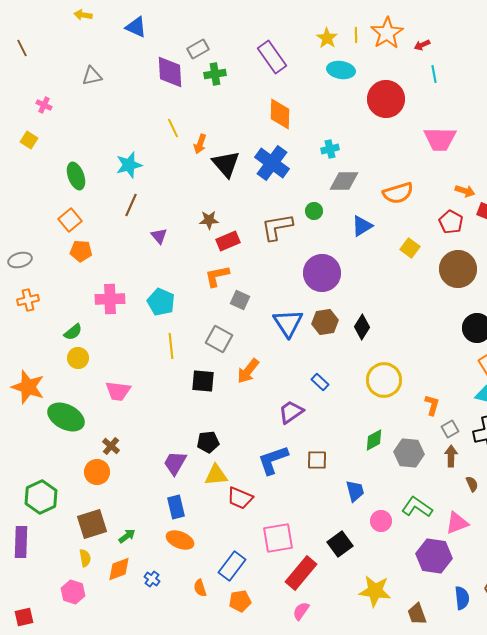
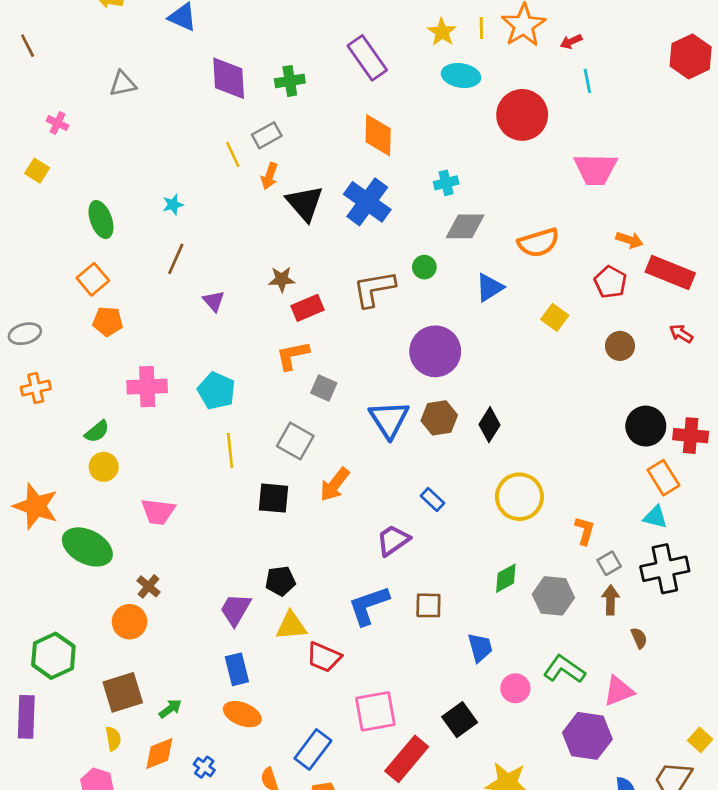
gray rectangle: (198, 49) -> (267, 135), moved
cyan star: (129, 165) -> (173, 205), size x0.6
brown circle: (458, 269) -> (620, 346), size x0.6

